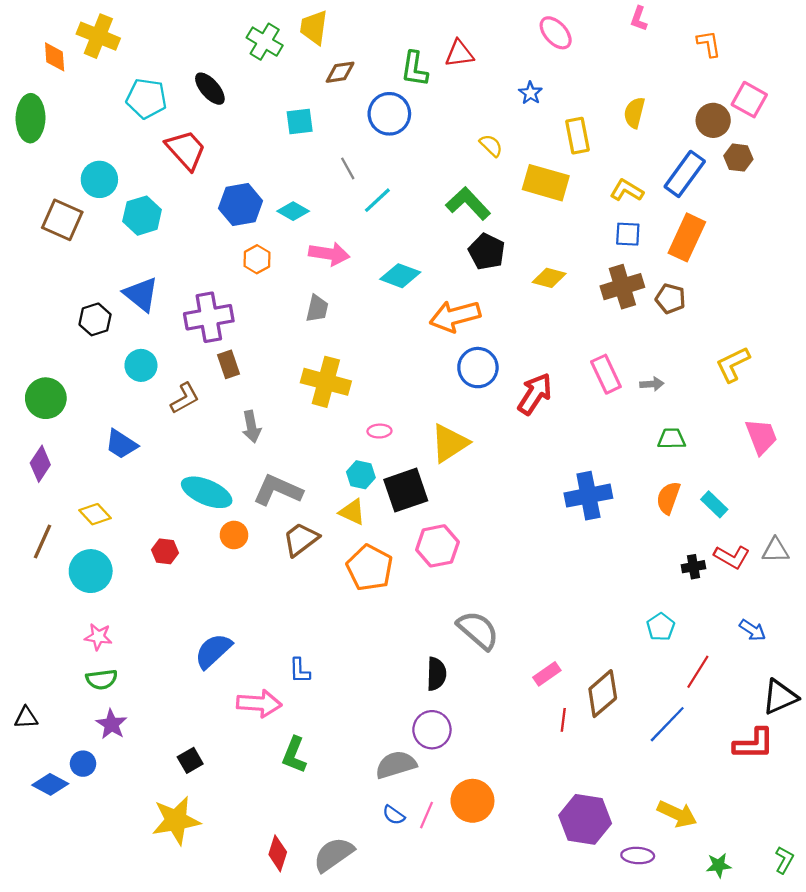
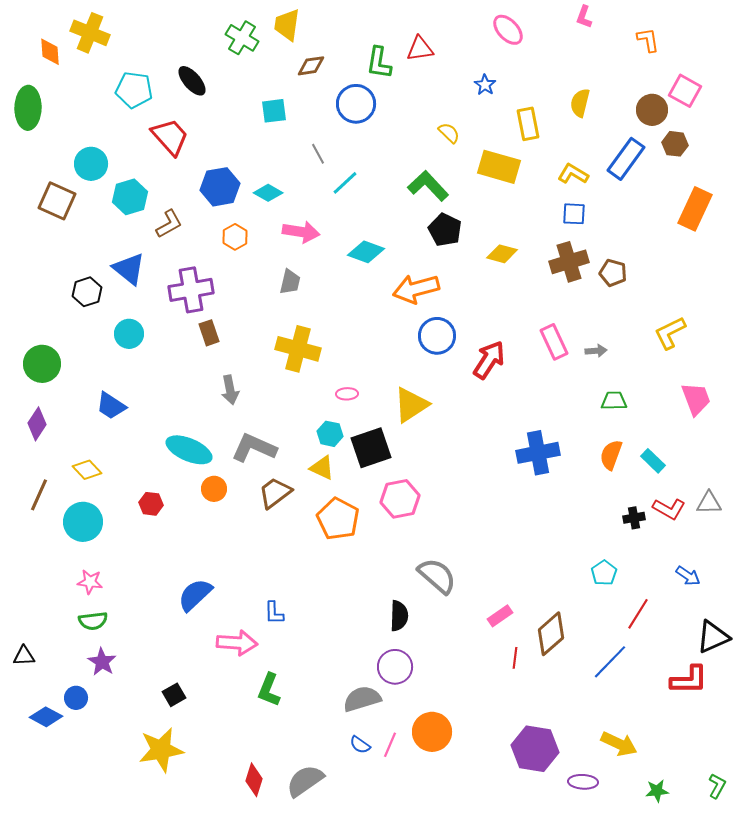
orange rectangle: (687, 237) -> (695, 209), moved
brown L-shape: (185, 398) -> (169, 224), moved

